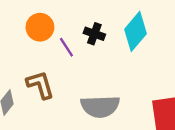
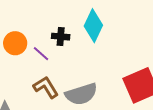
brown L-shape: (40, 85) -> (46, 87), moved

